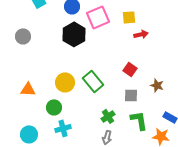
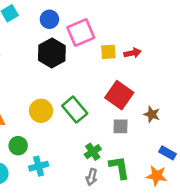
yellow square: (129, 17) -> (108, 52), moved
red square: (130, 69) -> (119, 95), size x1.6
green circle: (54, 107) -> (18, 146), moved
green L-shape: (139, 120) -> (119, 167), moved

